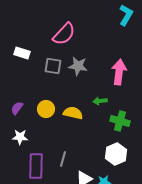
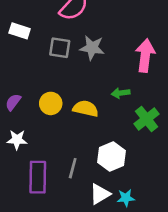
green cross: (120, 121) -> (146, 119), turned 36
white hexagon: (116, 154) -> (112, 157), moved

